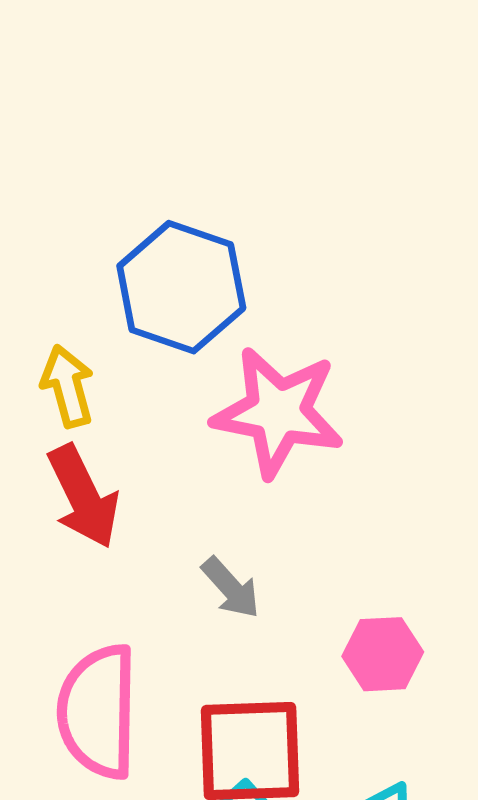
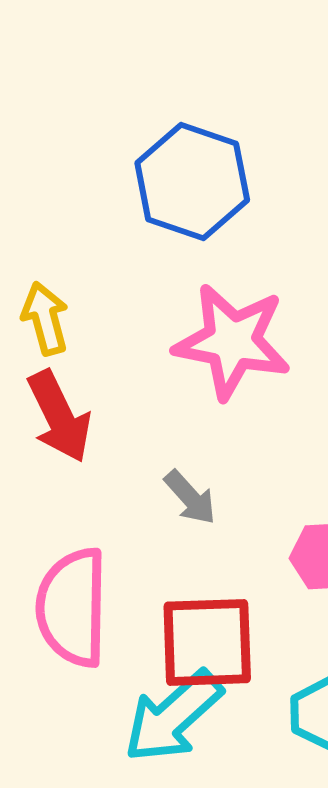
blue hexagon: (181, 287) -> (192, 181), moved

